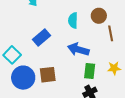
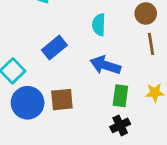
brown circle: (99, 16) -> (146, 13), moved

